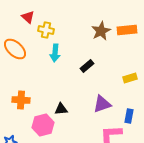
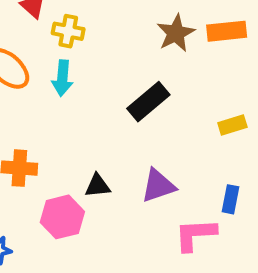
cyan arrow: (55, 53) -> (62, 78), moved
black rectangle: (87, 66) -> (148, 102), size x1.5
purple triangle: (102, 104) -> (158, 186), moved

